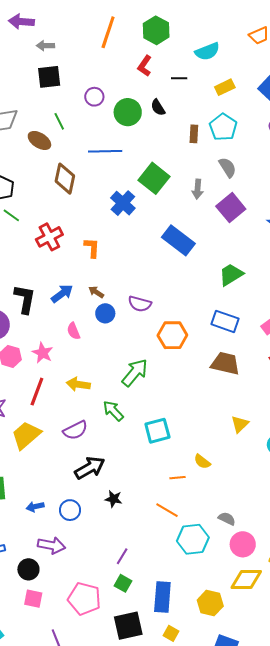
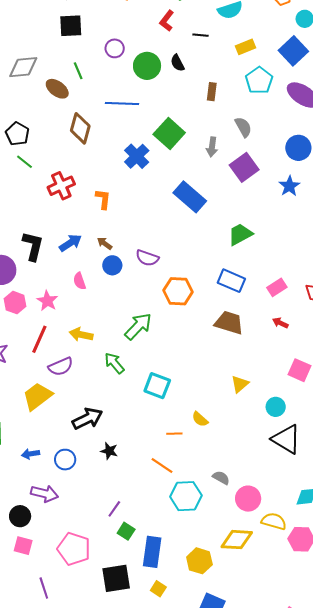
cyan pentagon: (223, 127) -> (259, 80), moved
purple semicircle: (75, 430) -> (61, 367), moved
cyan square: (157, 431) -> (157, 386), turned 32
yellow trapezoid: (26, 435) -> (37, 396), moved
pink circle: (243, 544) -> (248, 499), moved
green square: (123, 583) -> (126, 531), moved

